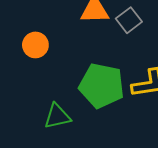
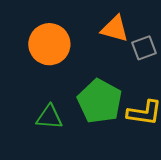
orange circle: (35, 45) -> (49, 44), size x1.6

